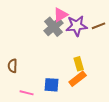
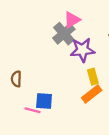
purple star: (77, 26) -> (82, 50), moved
blue square: (52, 85) -> (44, 101), moved

